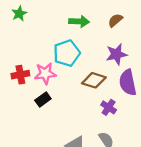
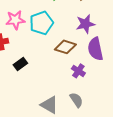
pink star: (45, 73) -> (15, 20), moved

